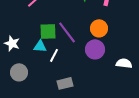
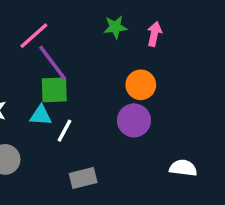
purple line: (67, 32) -> (53, 63), moved
white semicircle: (124, 63) -> (183, 168), moved

